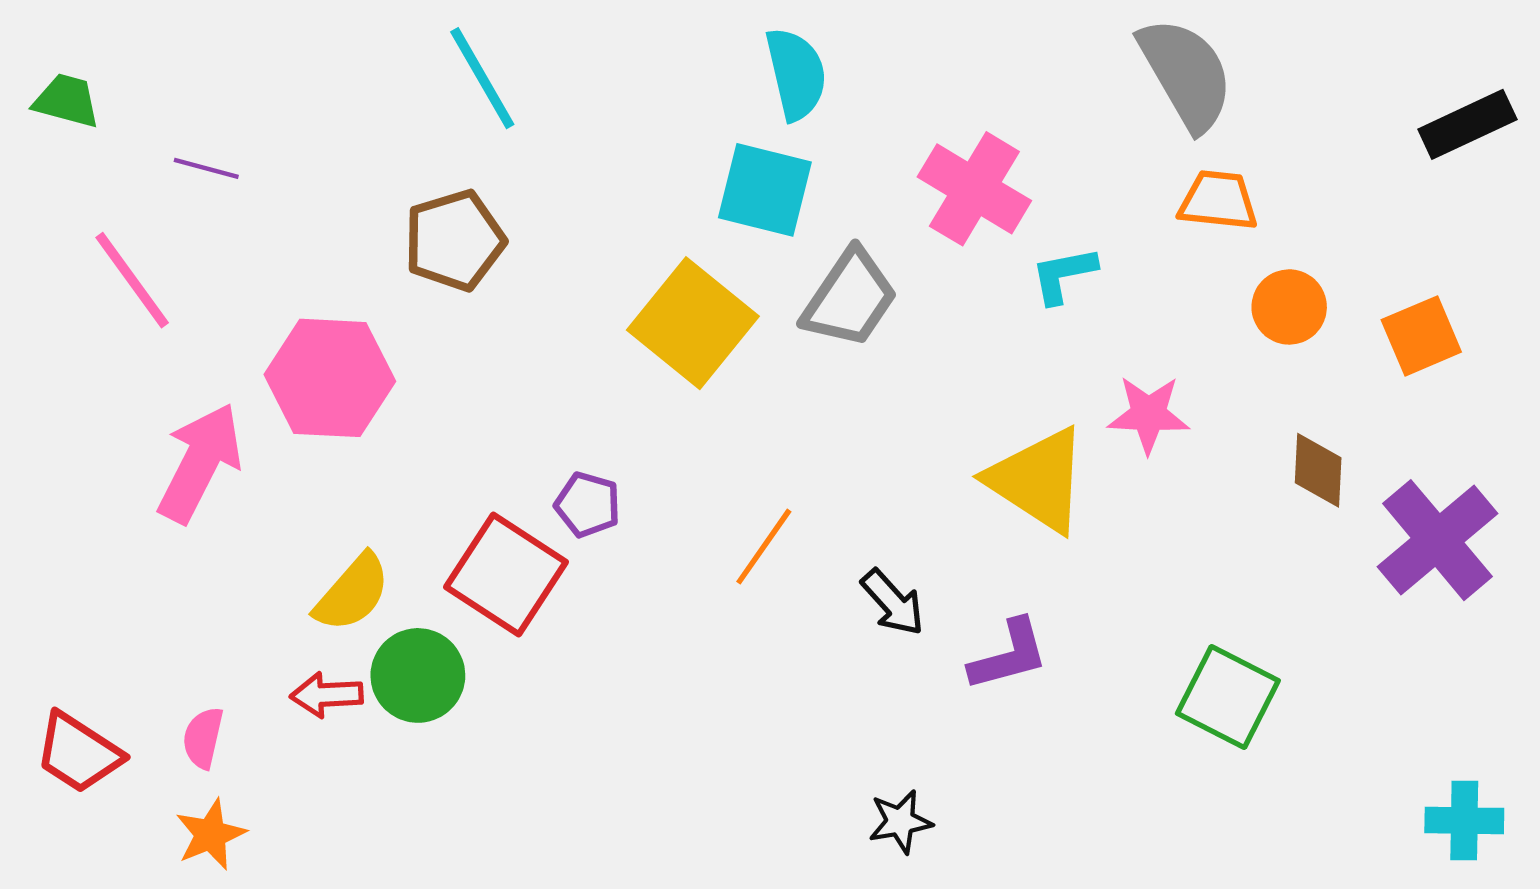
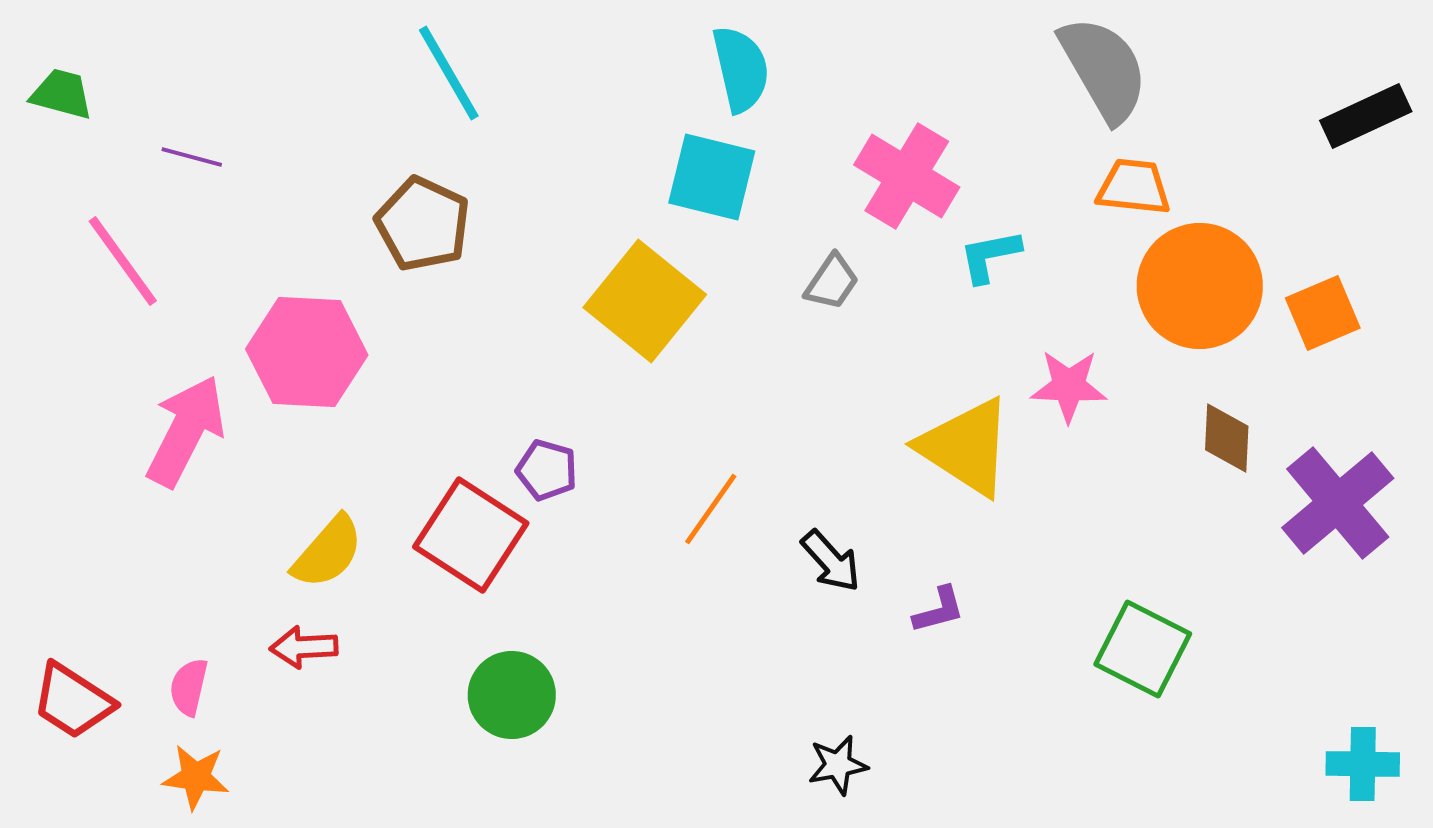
brown pentagon: (454, 240) -> (423, 224), turned -30
gray trapezoid: (850, 298) -> (832, 282), moved, size x0.6
orange circle: (1289, 307) -> (1200, 286), size x1.8
purple L-shape: (1009, 655) -> (939, 610), size x0.7
green circle: (418, 675) -> (512, 695), moved
orange star: (211, 834) -> (196, 777), turned 30

